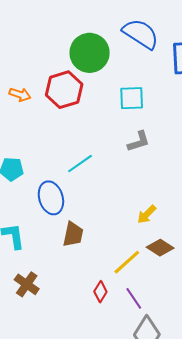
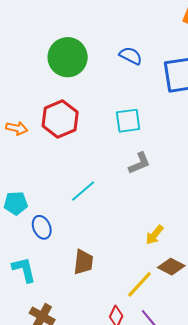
blue semicircle: (141, 34) -> (131, 56), size x0.6
green circle: (90, 53) -> (68, 57), moved
blue ellipse: (51, 198) -> (42, 227), moved, size x0.7

